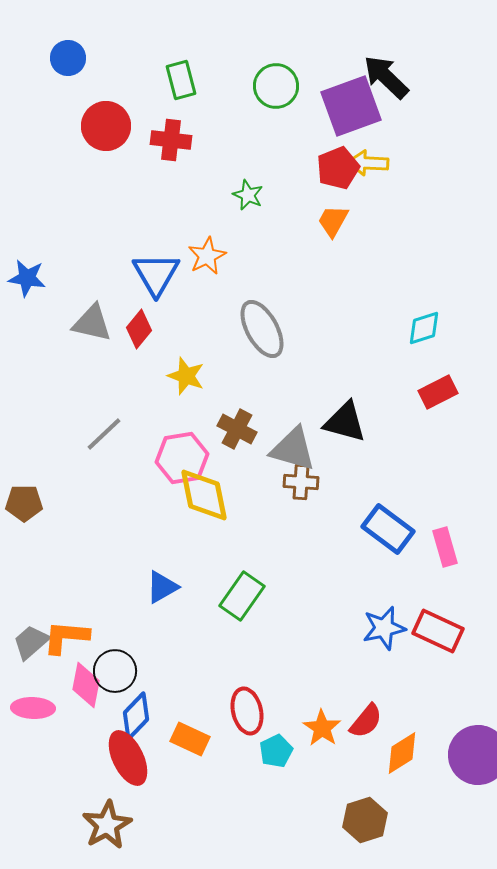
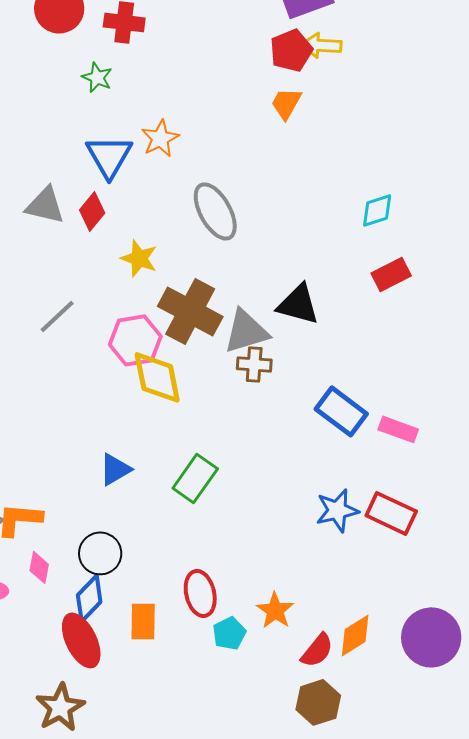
green star: (248, 195) -> (97, 77), moved
brown cross: (237, 429) -> (190, 311), size x1.6
gray triangle: (293, 449) -> (246, 331), turned -33
pink rectangle: (445, 547) -> (398, 429), turned -54
black circle: (115, 671) -> (100, 553), moved
pink diamond: (86, 685) -> (39, 567), size x0.7
red semicircle: (366, 721) -> (317, 650), moved
orange rectangle: (190, 739) -> (143, 621), turned 66

